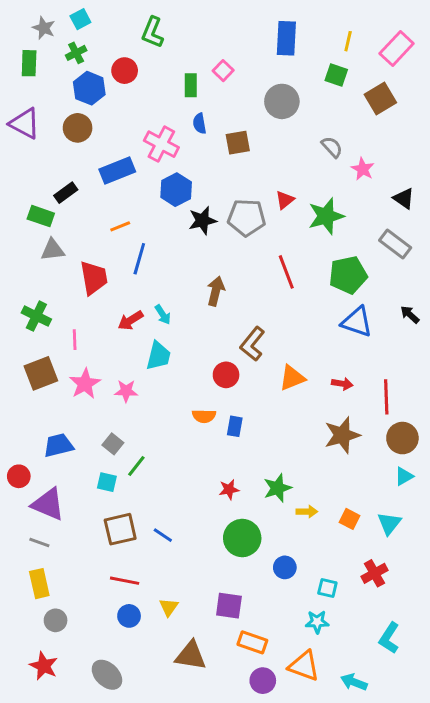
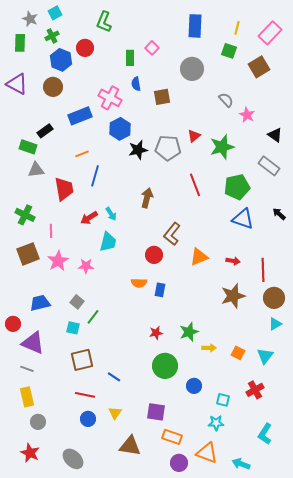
blue line: (163, 535) -> (114, 377), moved

